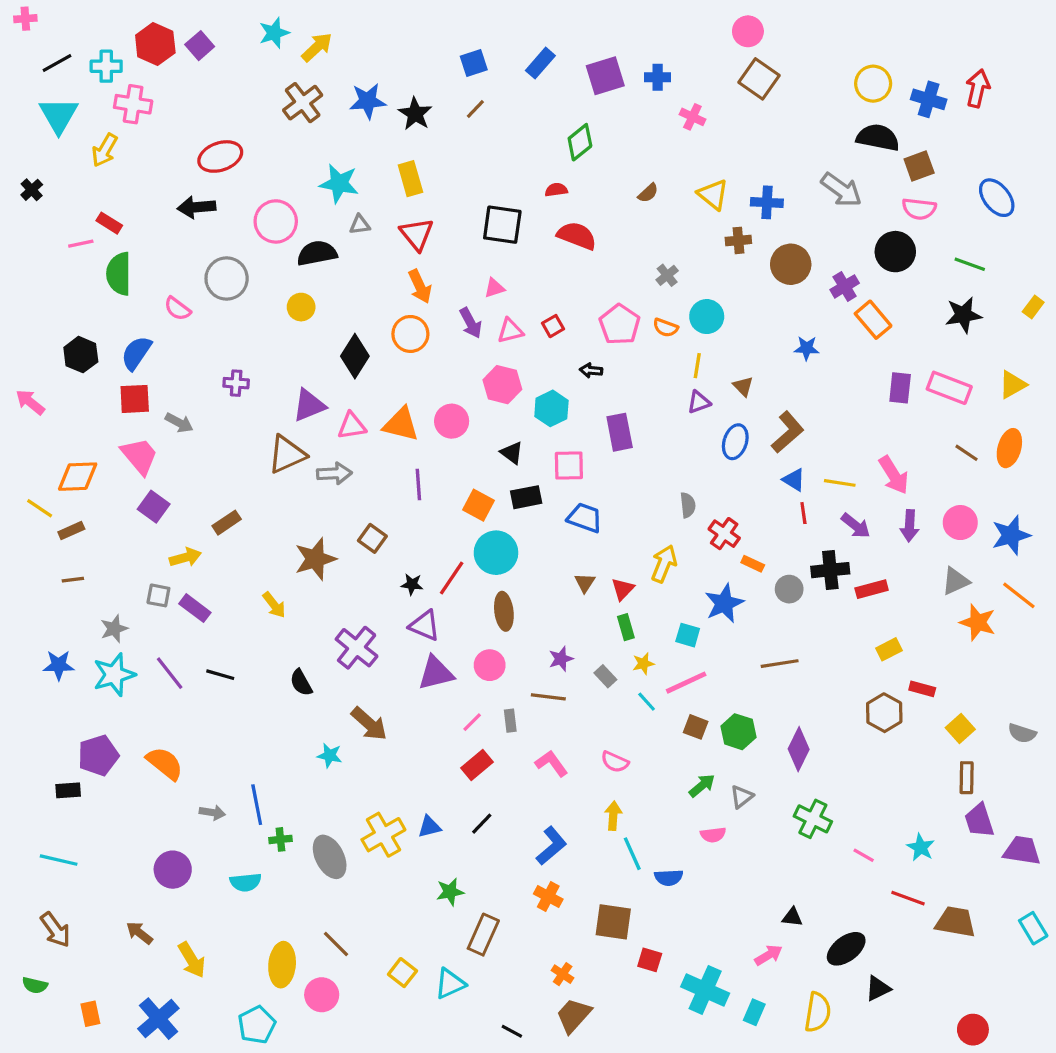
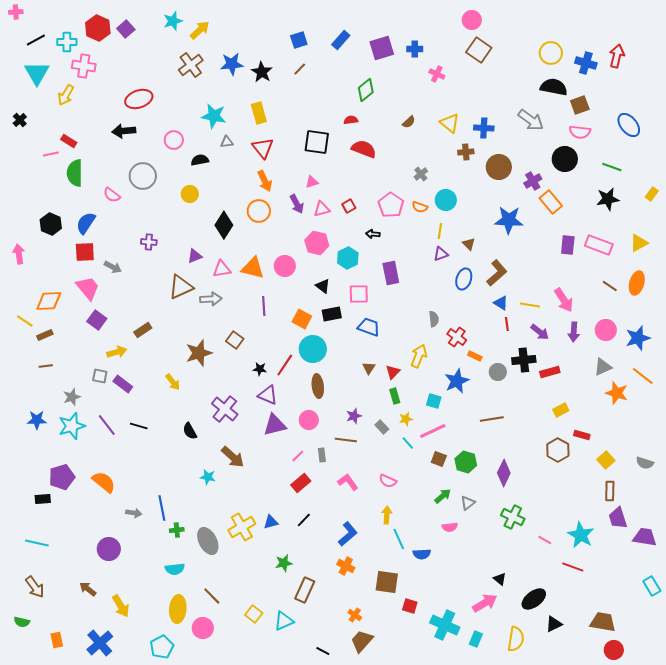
pink circle: (276, 221) -> (174, 140), size x0.7
black semicircle: (317, 253) -> (200, 160), size x0.7
blue star: (807, 348) -> (509, 220), size x1.8
pink arrow: (30, 402) -> (19, 254), turned 42
purple triangle: (309, 405) -> (195, 256), size x0.7
cyan star: (921, 847) -> (581, 535), size x1.5
cyan semicircle: (246, 882) -> (175, 569), moved
black triangle: (792, 917) -> (500, 579), turned 32
brown trapezoid: (956, 922) -> (603, 622), moved
pink arrow: (769, 955) -> (485, 603), size x1.4

